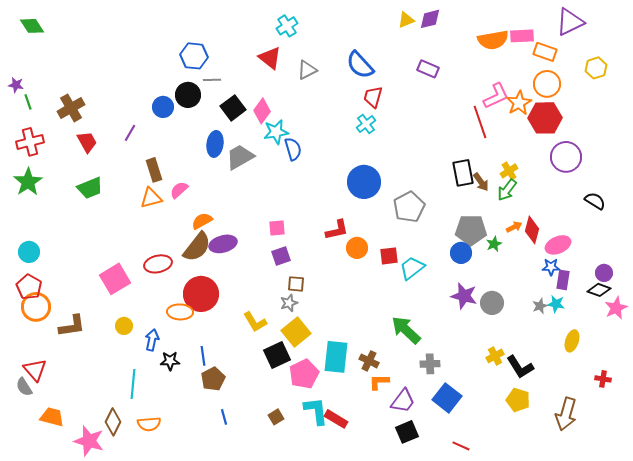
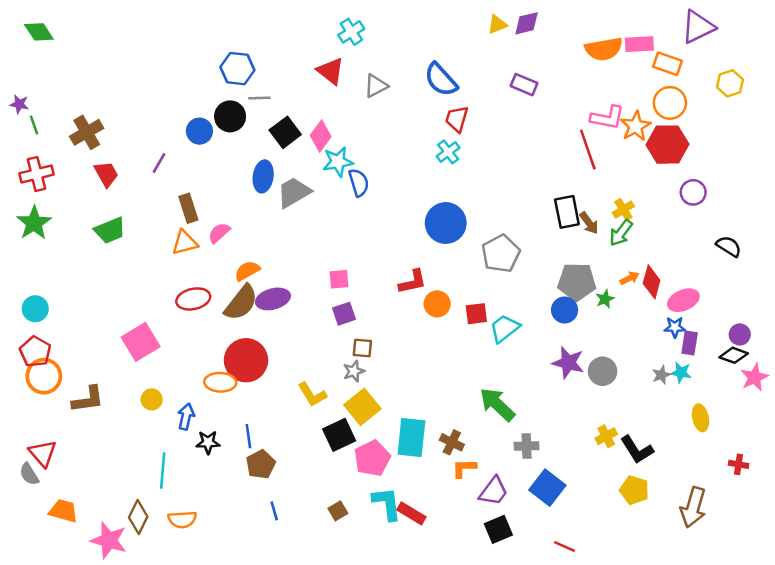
pink L-shape: (496, 96) -> (607, 118), turned 36
purple circle: (566, 157) -> (693, 192), size x0.7
red ellipse: (158, 264) -> (193, 299), moved
yellow ellipse: (572, 341) -> (701, 418), turned -30

